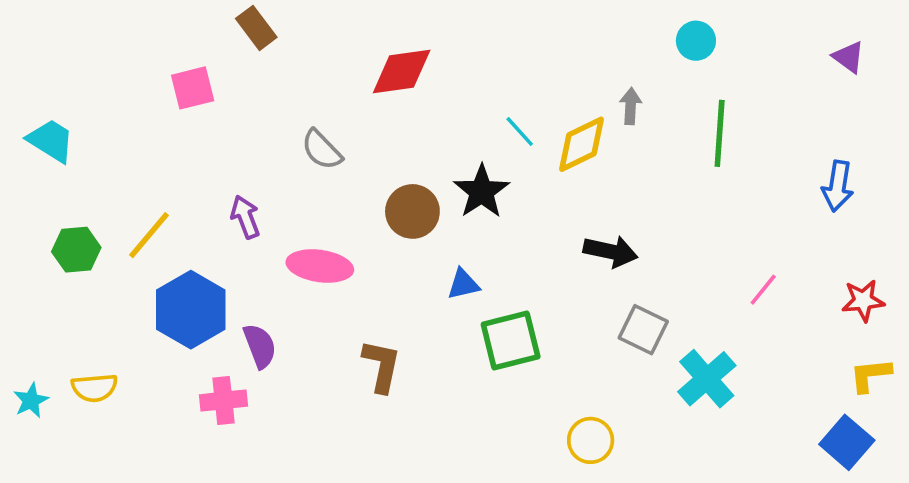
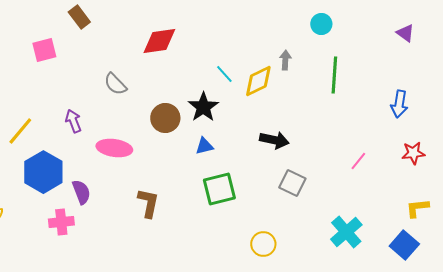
blue triangle: (463, 284) -> (204, 146), moved
red star: (863, 301) -> (413, 153), moved
cyan cross: (707, 379) -> (346, 232), moved

